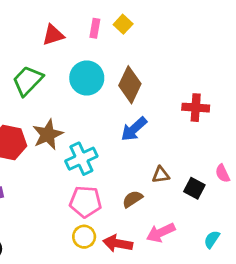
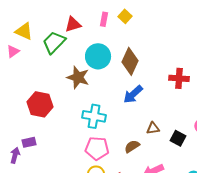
green trapezoid: (28, 81) -> (54, 42), moved
brown star: (48, 134) -> (78, 77), moved, turned -30
cyan cross: (81, 159) -> (94, 116), turned 35

